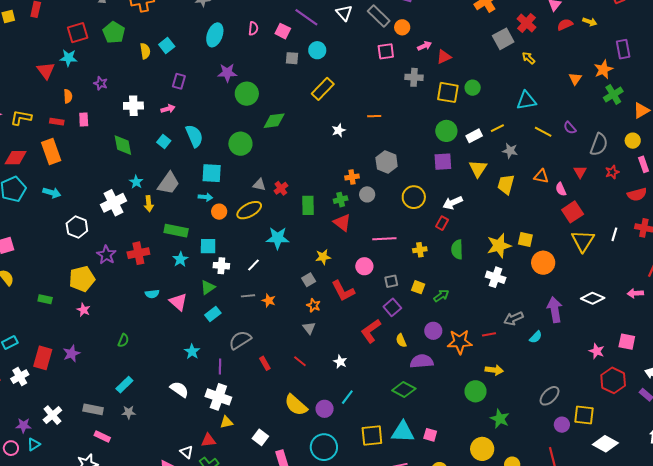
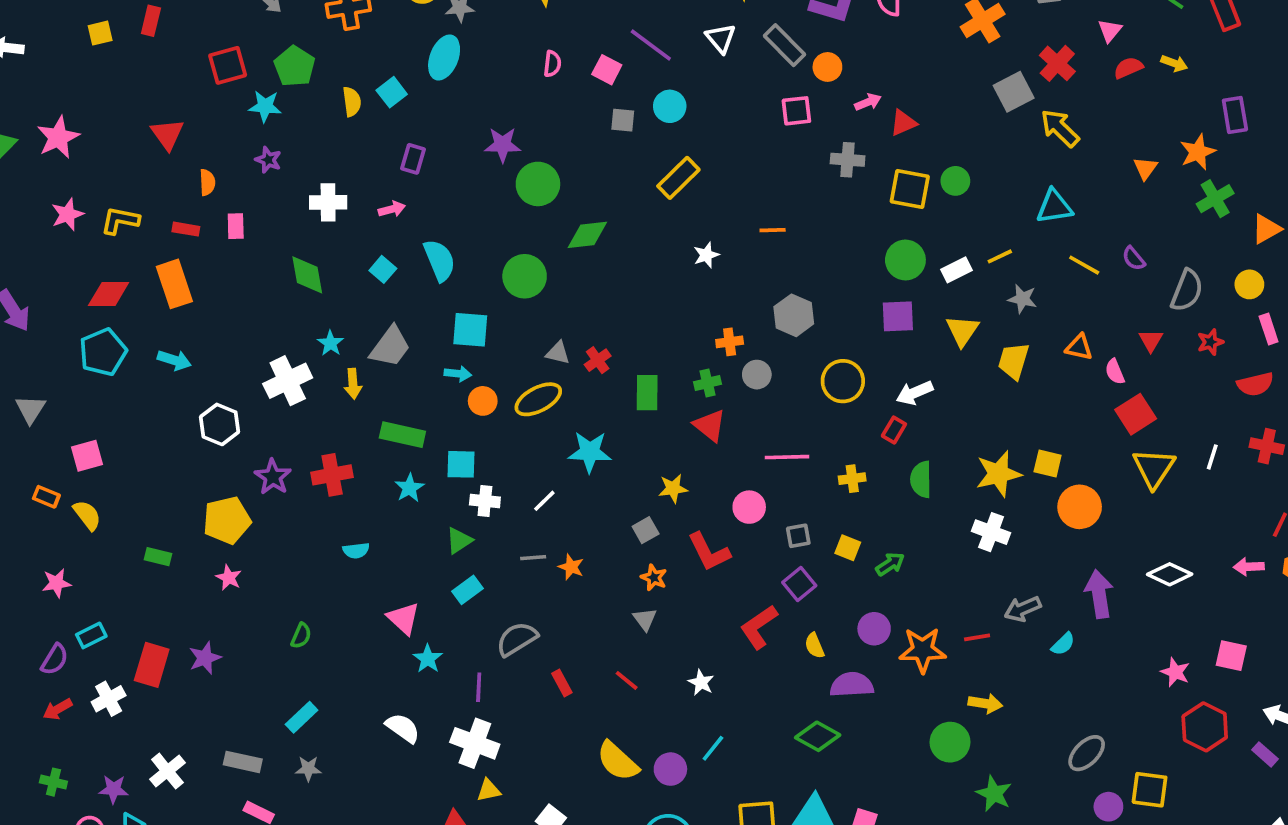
cyan ellipse: (215, 35) -> (444, 57), moved
cyan star: (68, 58) -> (265, 106), moved
yellow arrow: (529, 58) -> (1060, 128), size x1.6
pink triangle: (178, 302) -> (403, 618), moved

